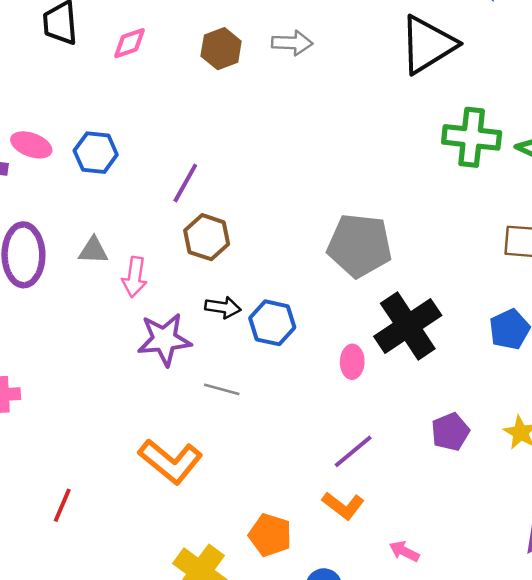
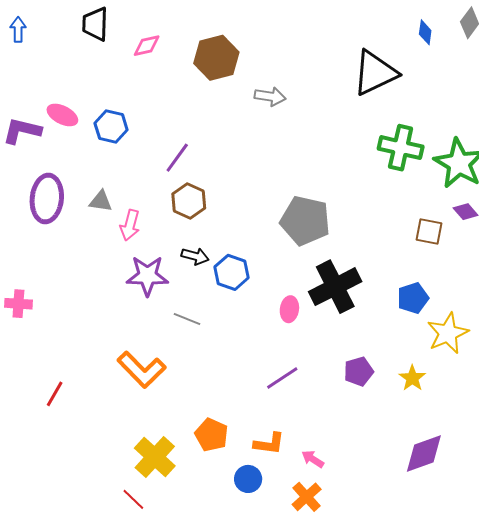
gray arrow: (292, 43) -> (270, 96), moved
brown hexagon: (221, 49) -> (216, 58), size x1.4
orange L-shape: (343, 506) -> (269, 444), moved, turned -36

